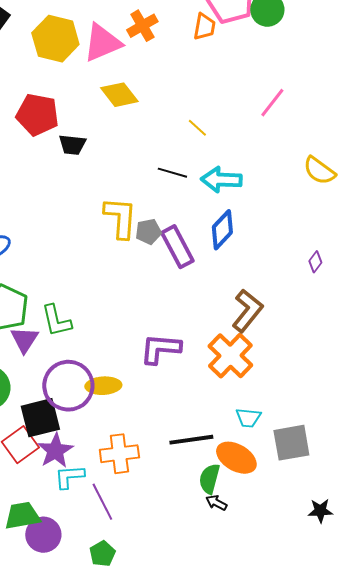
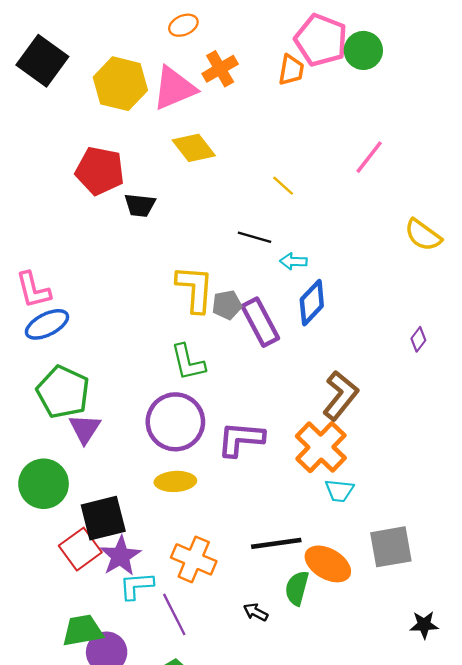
cyan arrow: (221, 180) -> (293, 261), moved, size x0.6
green L-shape: (56, 321) -> (188, 362), moved
purple circle: (68, 386) -> (175, 422), moved
cyan trapezoid: (248, 418) -> (339, 491), moved
orange cross: (119, 454) -> (194, 559), turned 30
black arrow: (216, 503) -> (256, 612), moved

